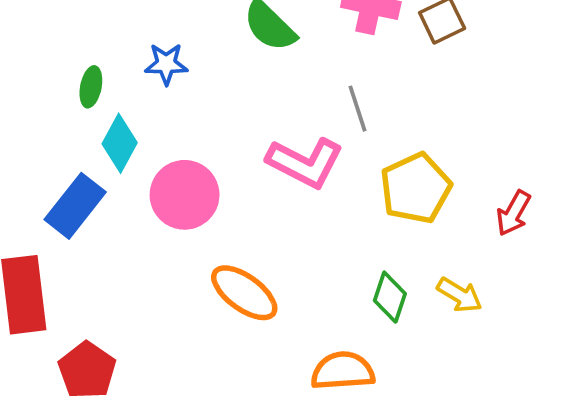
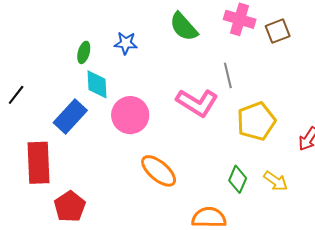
cyan diamond: (120, 143) -> (97, 84), turned -36

